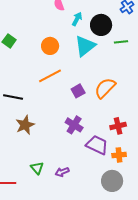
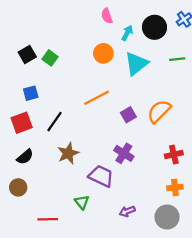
black circle: (101, 25) -> (154, 27), moved
orange circle: (50, 46) -> (103, 53), moved
black line: (13, 97) -> (55, 122), turned -66
purple trapezoid: (97, 145) -> (101, 176), moved
purple arrow: (62, 172) -> (127, 211), moved

